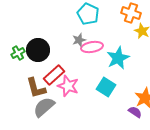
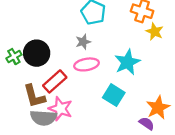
pink ellipse: (92, 47) -> (87, 64), moved
pink star: (68, 86) -> (60, 109), moved
gray semicircle: (44, 107) -> (43, 118), turned -135

